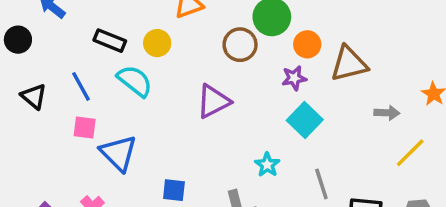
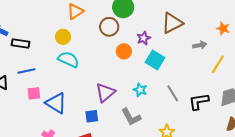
black rectangle: (110, 41) -> (20, 43), moved
orange circle: (307, 44) -> (124, 51), moved
cyan semicircle: (135, 81) -> (68, 59), moved
blue line: (81, 86) -> (26, 71), turned -60
purple triangle: (213, 101) -> (105, 93), moved

